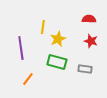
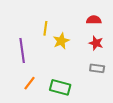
green rectangle: (57, 62) -> (60, 87), moved
gray rectangle: (85, 69) -> (97, 68), moved

